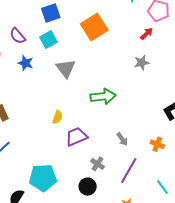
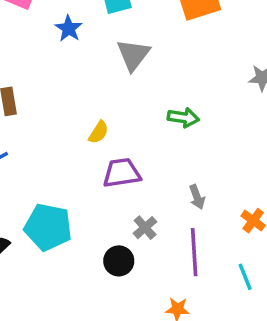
green arrow: (103, 96) -> (183, 118), size x0.7
purple line: (129, 171) -> (194, 252), turned -48
cyan line: (162, 187) -> (245, 277), moved

